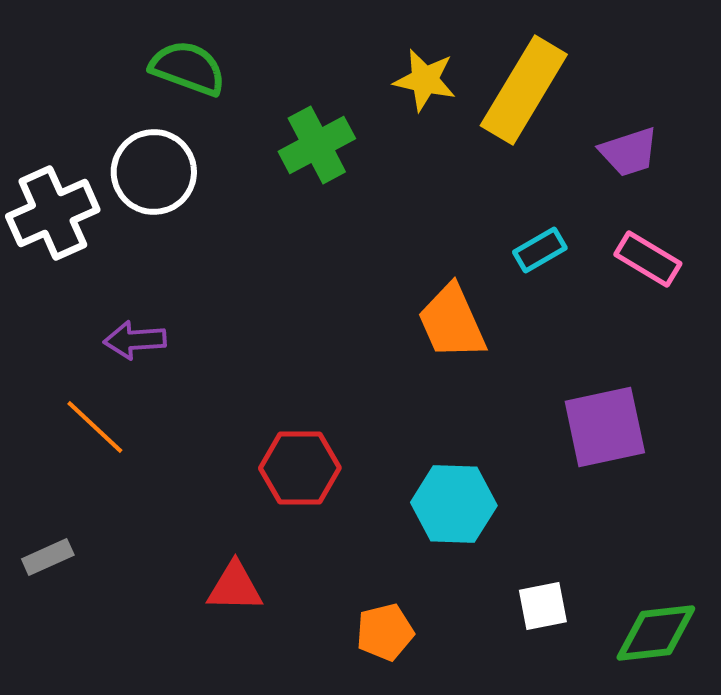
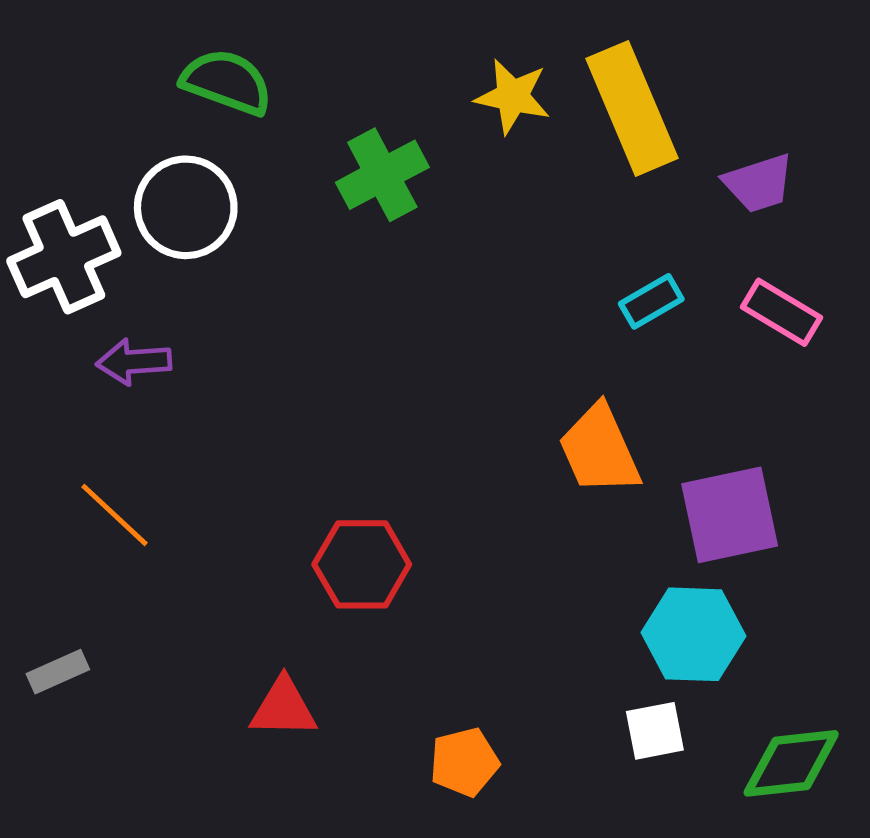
yellow rectangle: (524, 90) -> (632, 108), turned -54
orange trapezoid: (452, 322) -> (599, 450), moved
purple arrow: (135, 340) -> (134, 362), moved
cyan hexagon: (454, 504) -> (694, 634), moved

